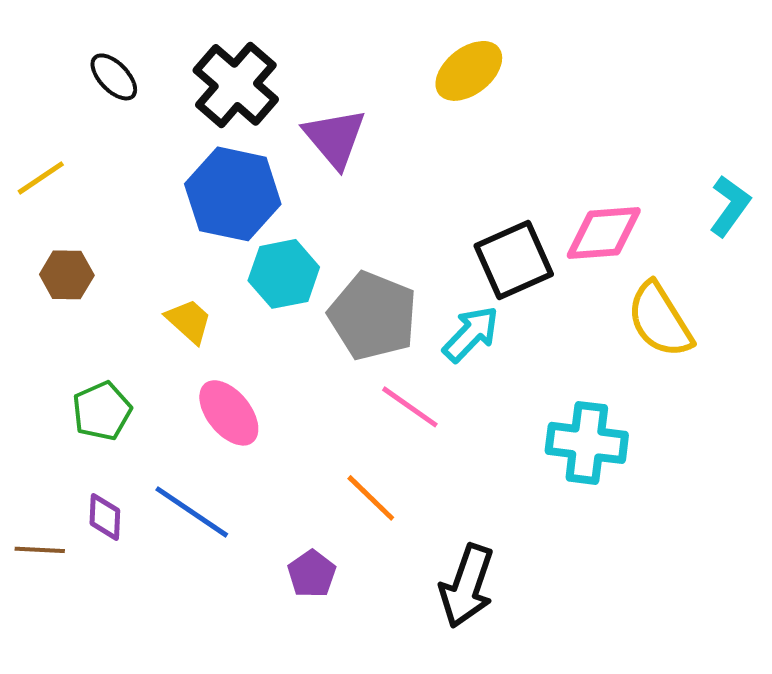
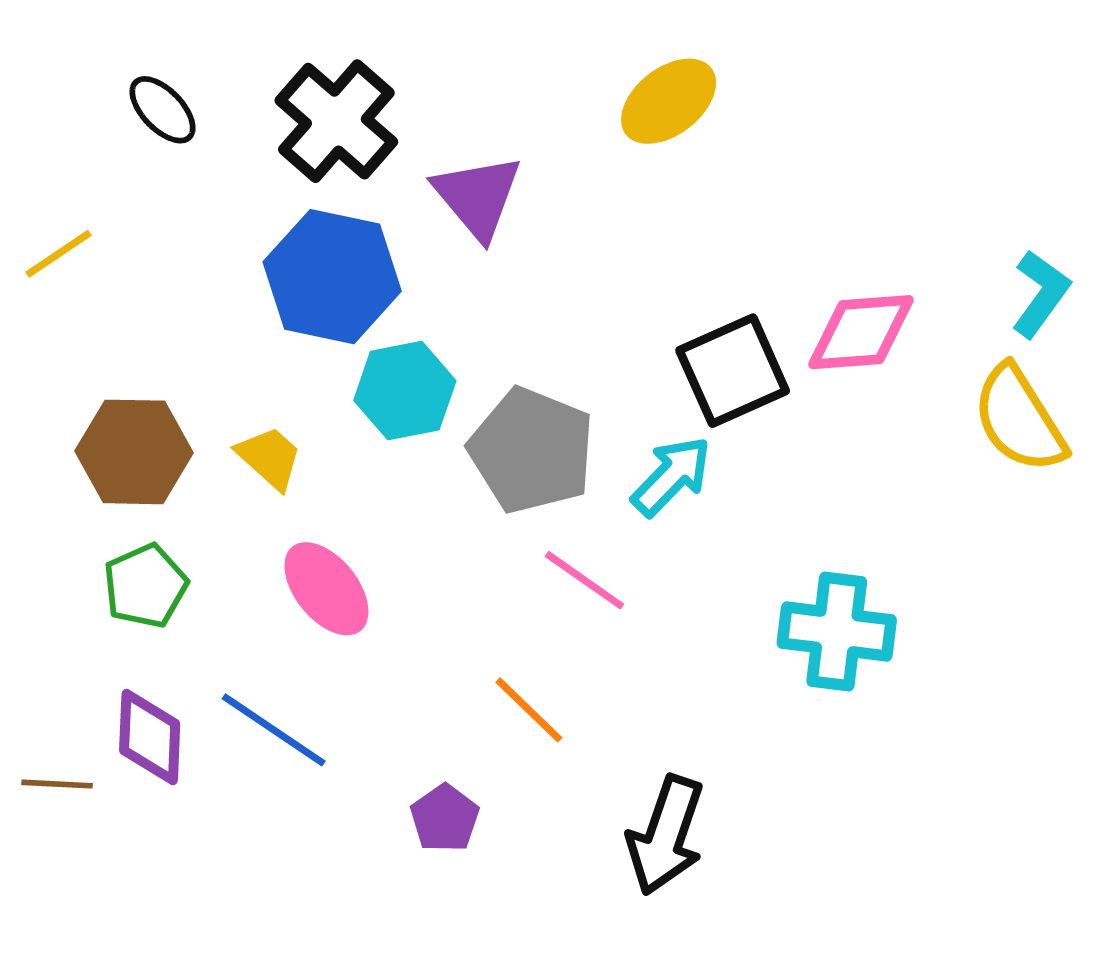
brown hexagon: (67, 275) -> (134, 452), moved, size x1.5
yellow semicircle: (660, 320) -> (1019, 419), moved
purple diamond: (105, 517) -> (150, 737), size x1.4

